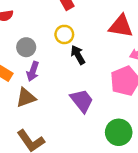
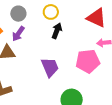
black arrow: (78, 55) -> (57, 31), turned 35

